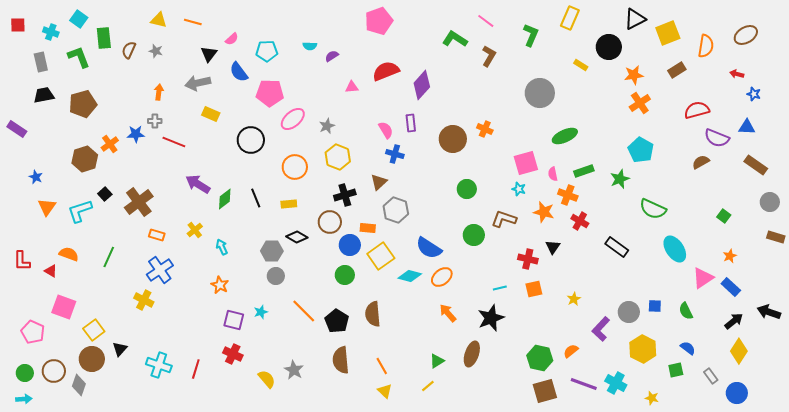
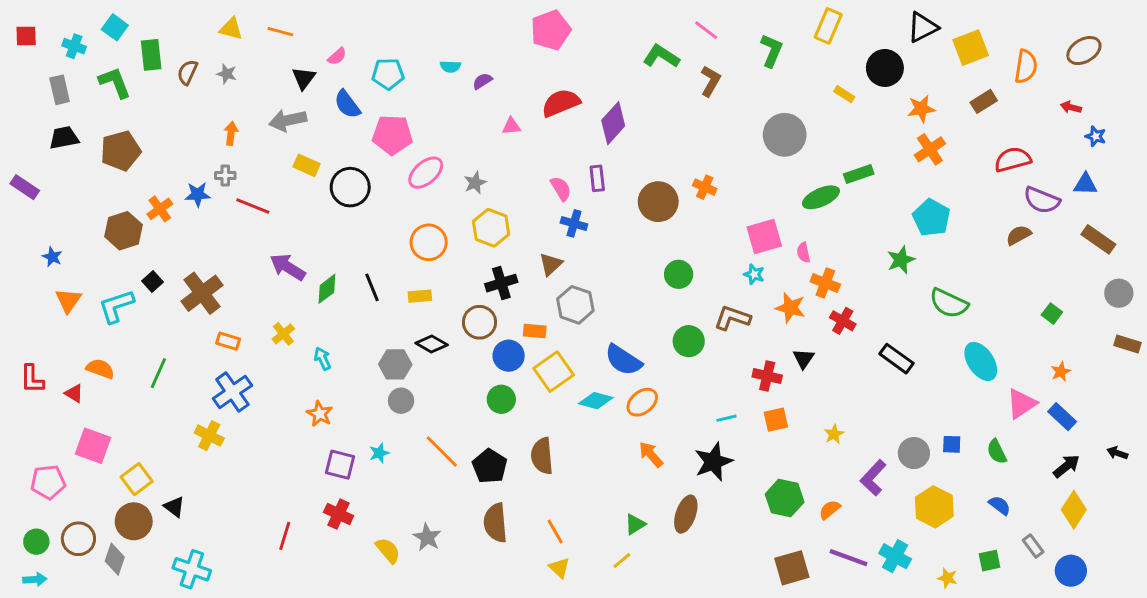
black circle: (251, 140) -> (350, 187), moved
green rectangle: (584, 171) -> (859, 174), moved
black arrow: (769, 312) -> (1117, 453), size x0.6
pink pentagon: (33, 332) -> (48, 482), turned -30
black triangle: (120, 349) -> (174, 507), turned -35
green hexagon: (540, 358) -> (785, 498), moved
cyan cross: (159, 365) -> (192, 569), moved
green square: (676, 370) -> (989, 561), moved

